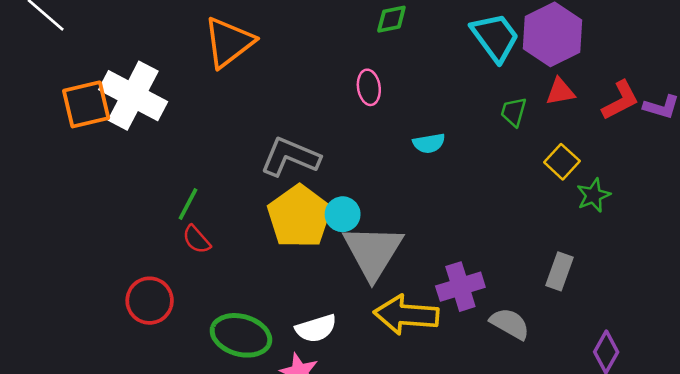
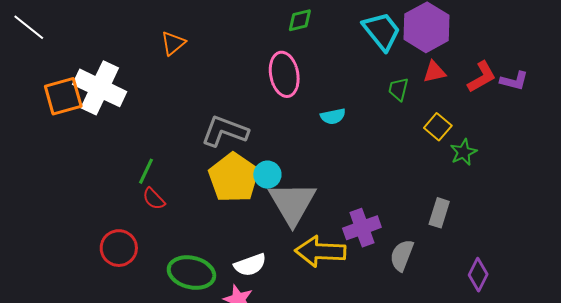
orange triangle: (229, 42) -> (173, 43), size x0.6
pink ellipse: (369, 87) -> (284, 74), size x1.6
gray semicircle: (510, 324) -> (402, 255), turned -96

